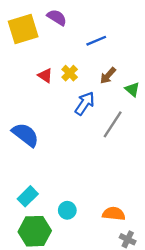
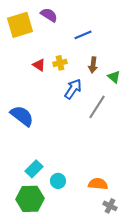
yellow cross: (70, 73) -> (60, 63), turned 32
brown arrow: (108, 76) -> (93, 65), turned -35
cyan rectangle: (28, 196) -> (34, 169), moved

